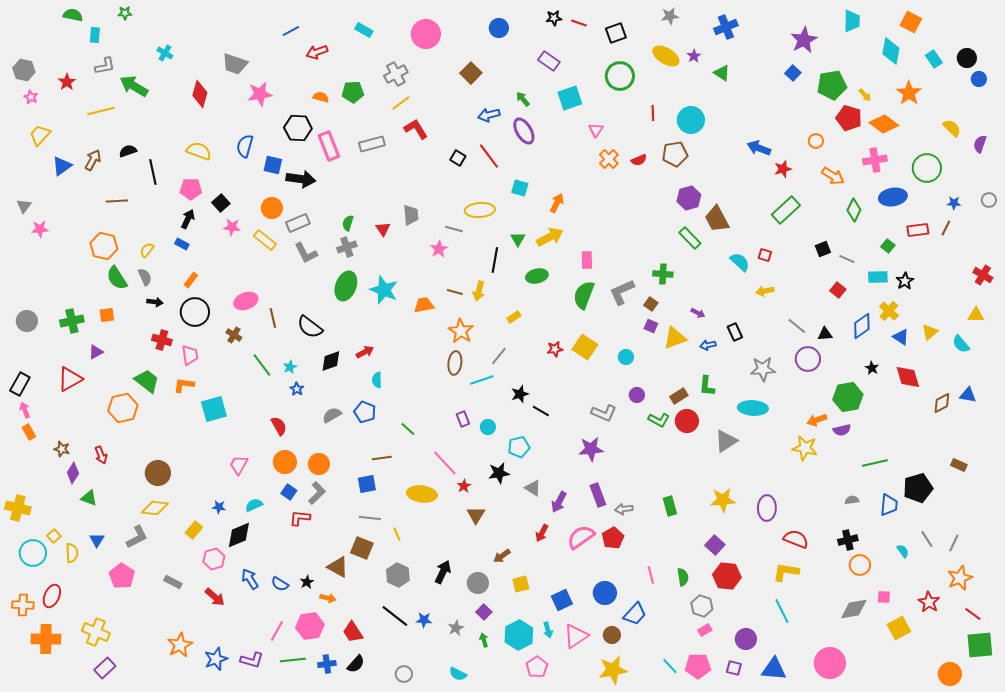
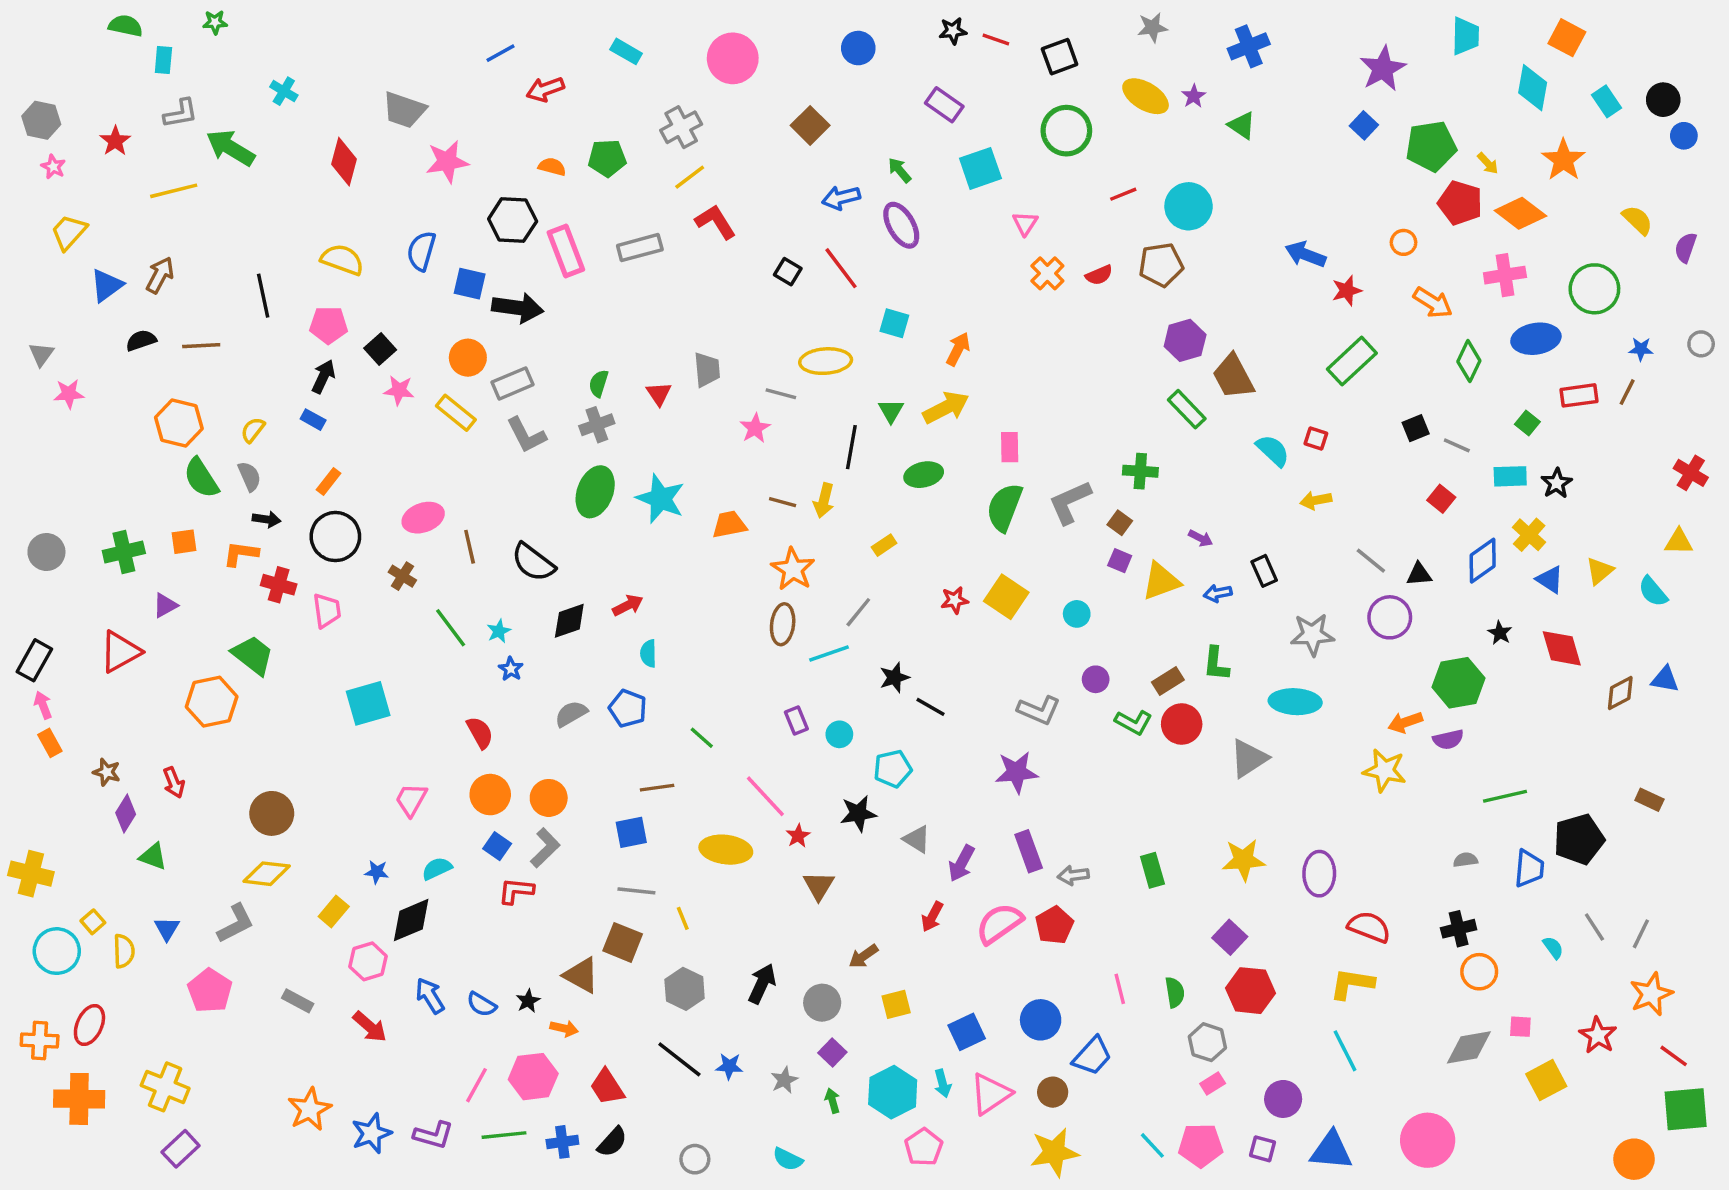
red line: (653, 113) -> (1123, 194), turned 70
black semicircle: (128, 151) -> (141, 340), moved
orange L-shape: (184, 385) -> (241, 554), moved

